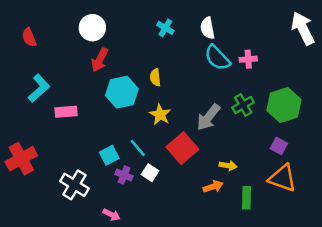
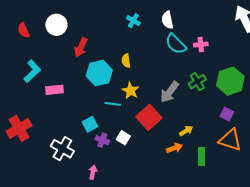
white circle: (92, 28) -> (56, 25), moved
cyan line: (138, 148) -> (113, 104), moved, turned -42
yellow arrow: (228, 166) -> (186, 131), turned -40
pink arrow: (112, 215) -> (93, 172), turned -104

